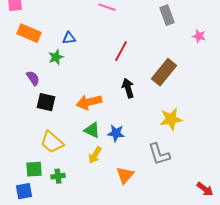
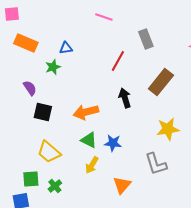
gray rectangle: (167, 15) -> (146, 39), moved
green cross: (58, 176) -> (55, 186), turned -32

